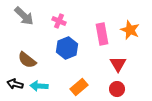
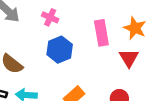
red triangle: (118, 64) -> (129, 58), moved

